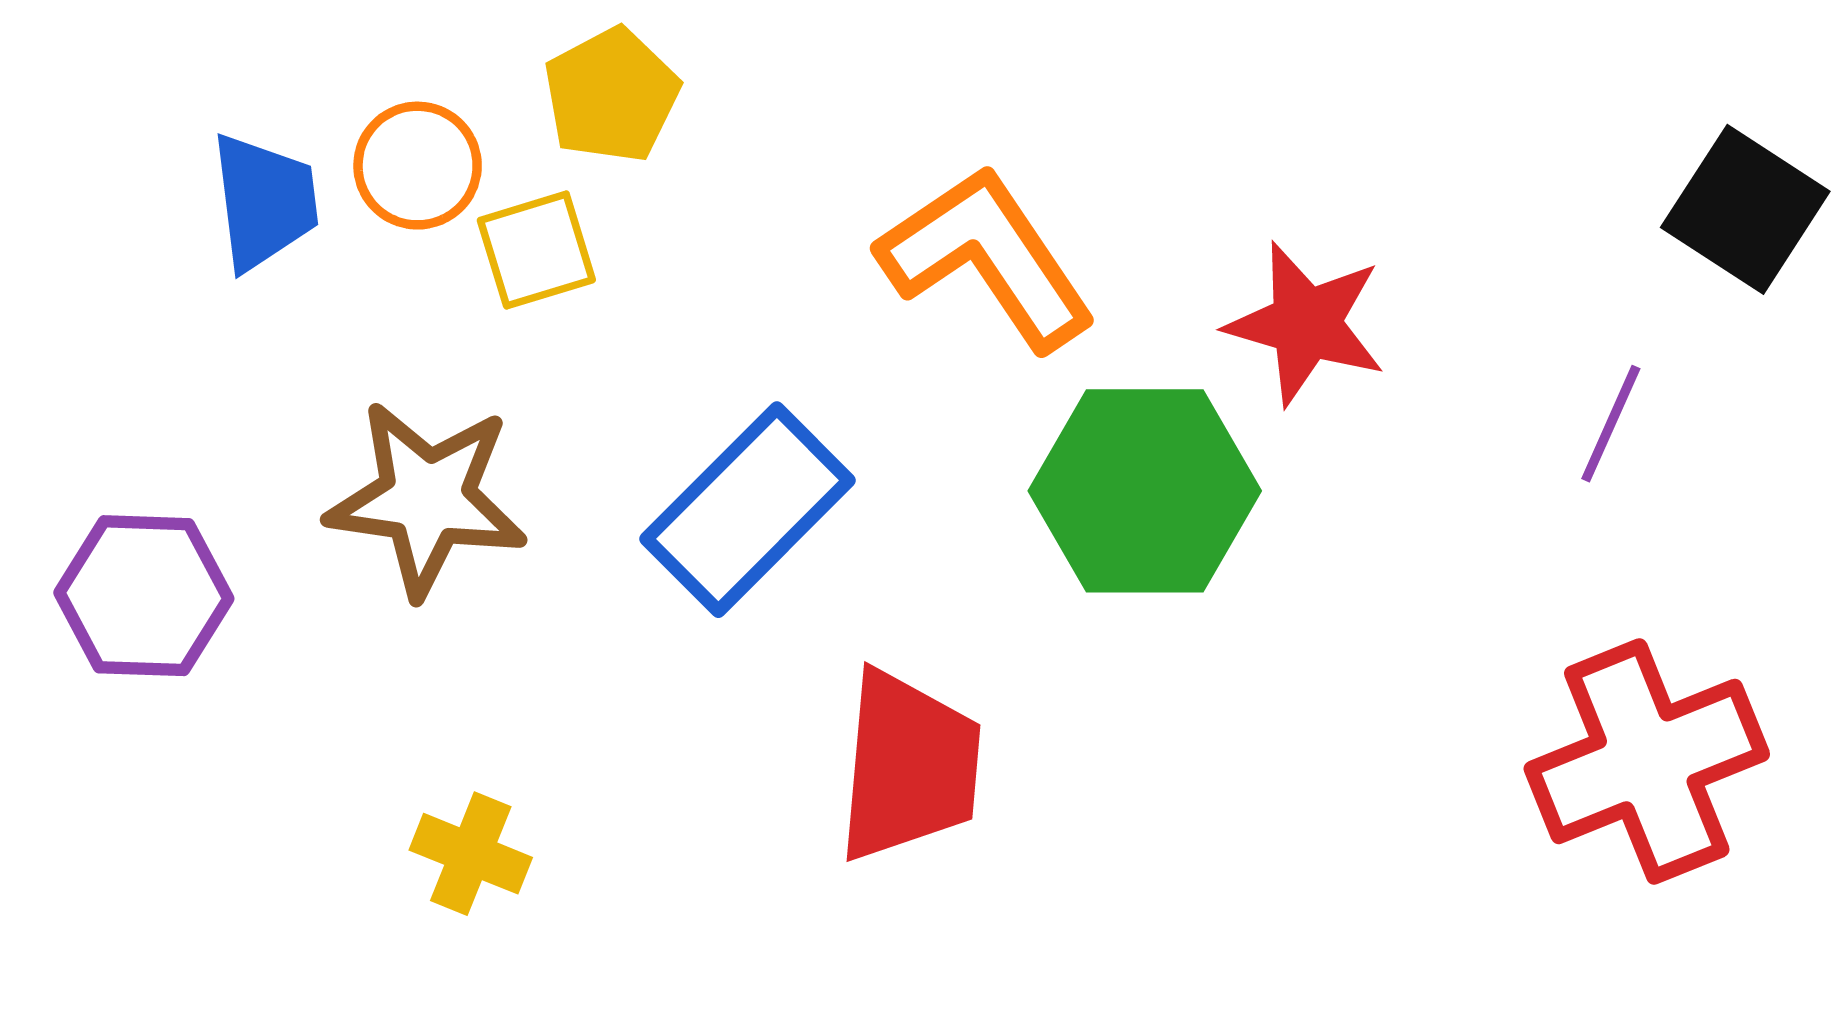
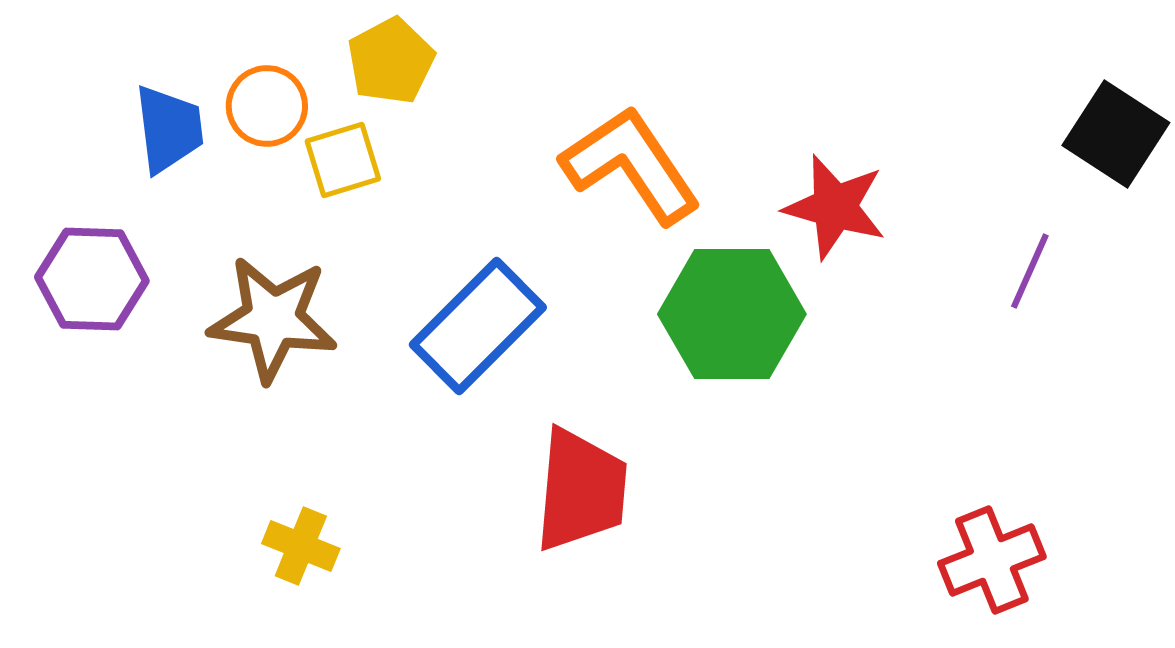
purple hexagon: (144, 596) -> (92, 279), moved
red cross: (1647, 761) -> (992, 560), moved, size x0.7

